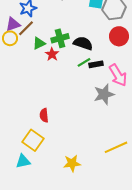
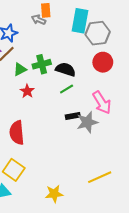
red star: (52, 54) -> (27, 91), moved
black rectangle: (96, 64) -> (73, 116), moved
red semicircle: (44, 115) -> (17, 133), moved, size x1.6

